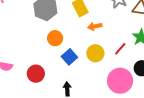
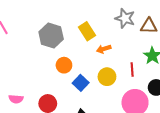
red line: (120, 49) -> (132, 70), turned -40

